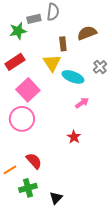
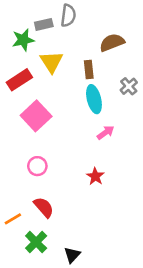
brown rectangle: (63, 44) -> (89, 70), moved
yellow triangle: (52, 63) -> (51, 62), moved
cyan ellipse: (73, 77) -> (94, 99), turned 55
pink circle: (22, 119) -> (37, 166), moved, size x0.6
green cross: (28, 188) -> (36, 242), turned -30

